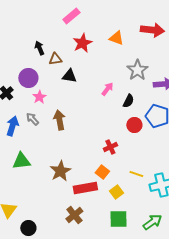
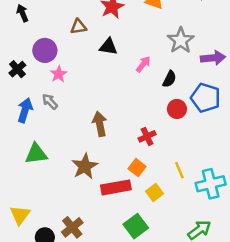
black arrow: (39, 48) -> (22, 13), moved
black triangle: (69, 76) -> (108, 47), moved
brown arrow: (59, 120) -> (100, 124), moved
yellow line: (136, 174) -> (179, 170), turned 48
brown cross: (74, 215) -> (72, 227), moved
green square: (118, 219) -> (136, 226), moved, turned -36

